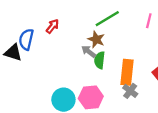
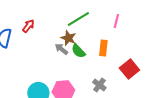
green semicircle: (100, 60) -> (78, 51), moved, turned -49
orange rectangle: (127, 72) -> (103, 48), moved, size x0.7

